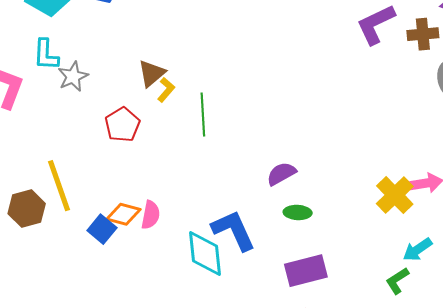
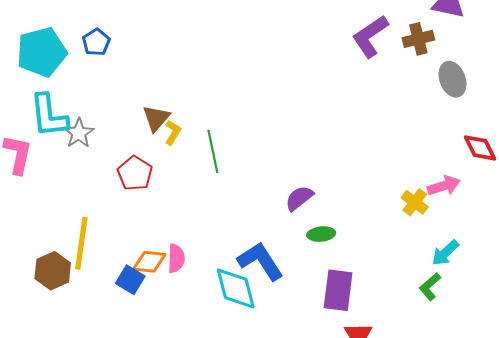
cyan L-shape: (46, 55) -> (49, 116), size x1.4
yellow line: (59, 186) -> (81, 243), turned 36
yellow cross: (395, 195) -> (415, 202), size x0.7
purple rectangle: (306, 271) -> (338, 290), turned -60

